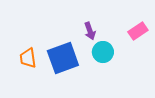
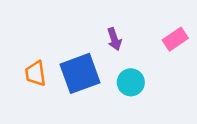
cyan circle: (103, 52) -> (131, 82), moved

